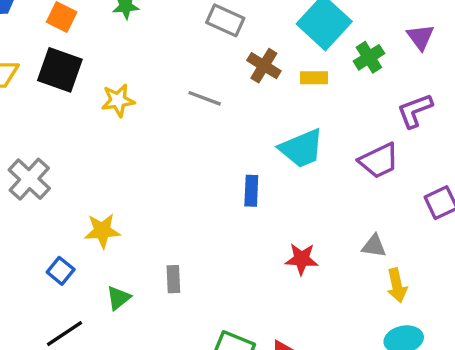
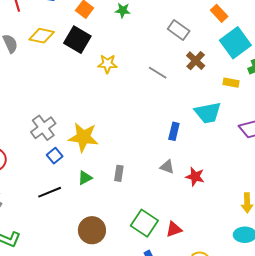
yellow rectangle: (314, 78) -> (231, 83), moved
gray cross: (29, 179) -> (43, 128), moved
yellow star: (102, 231) -> (83, 137), size x1.4
gray triangle: (374, 246) -> (167, 167), moved

